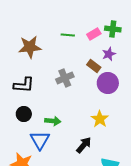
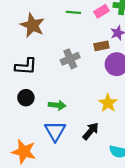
brown star: (30, 47) -> (32, 25), turned 30
brown rectangle: (94, 66) -> (101, 46), turned -48
blue triangle: (40, 140) -> (55, 131), moved

